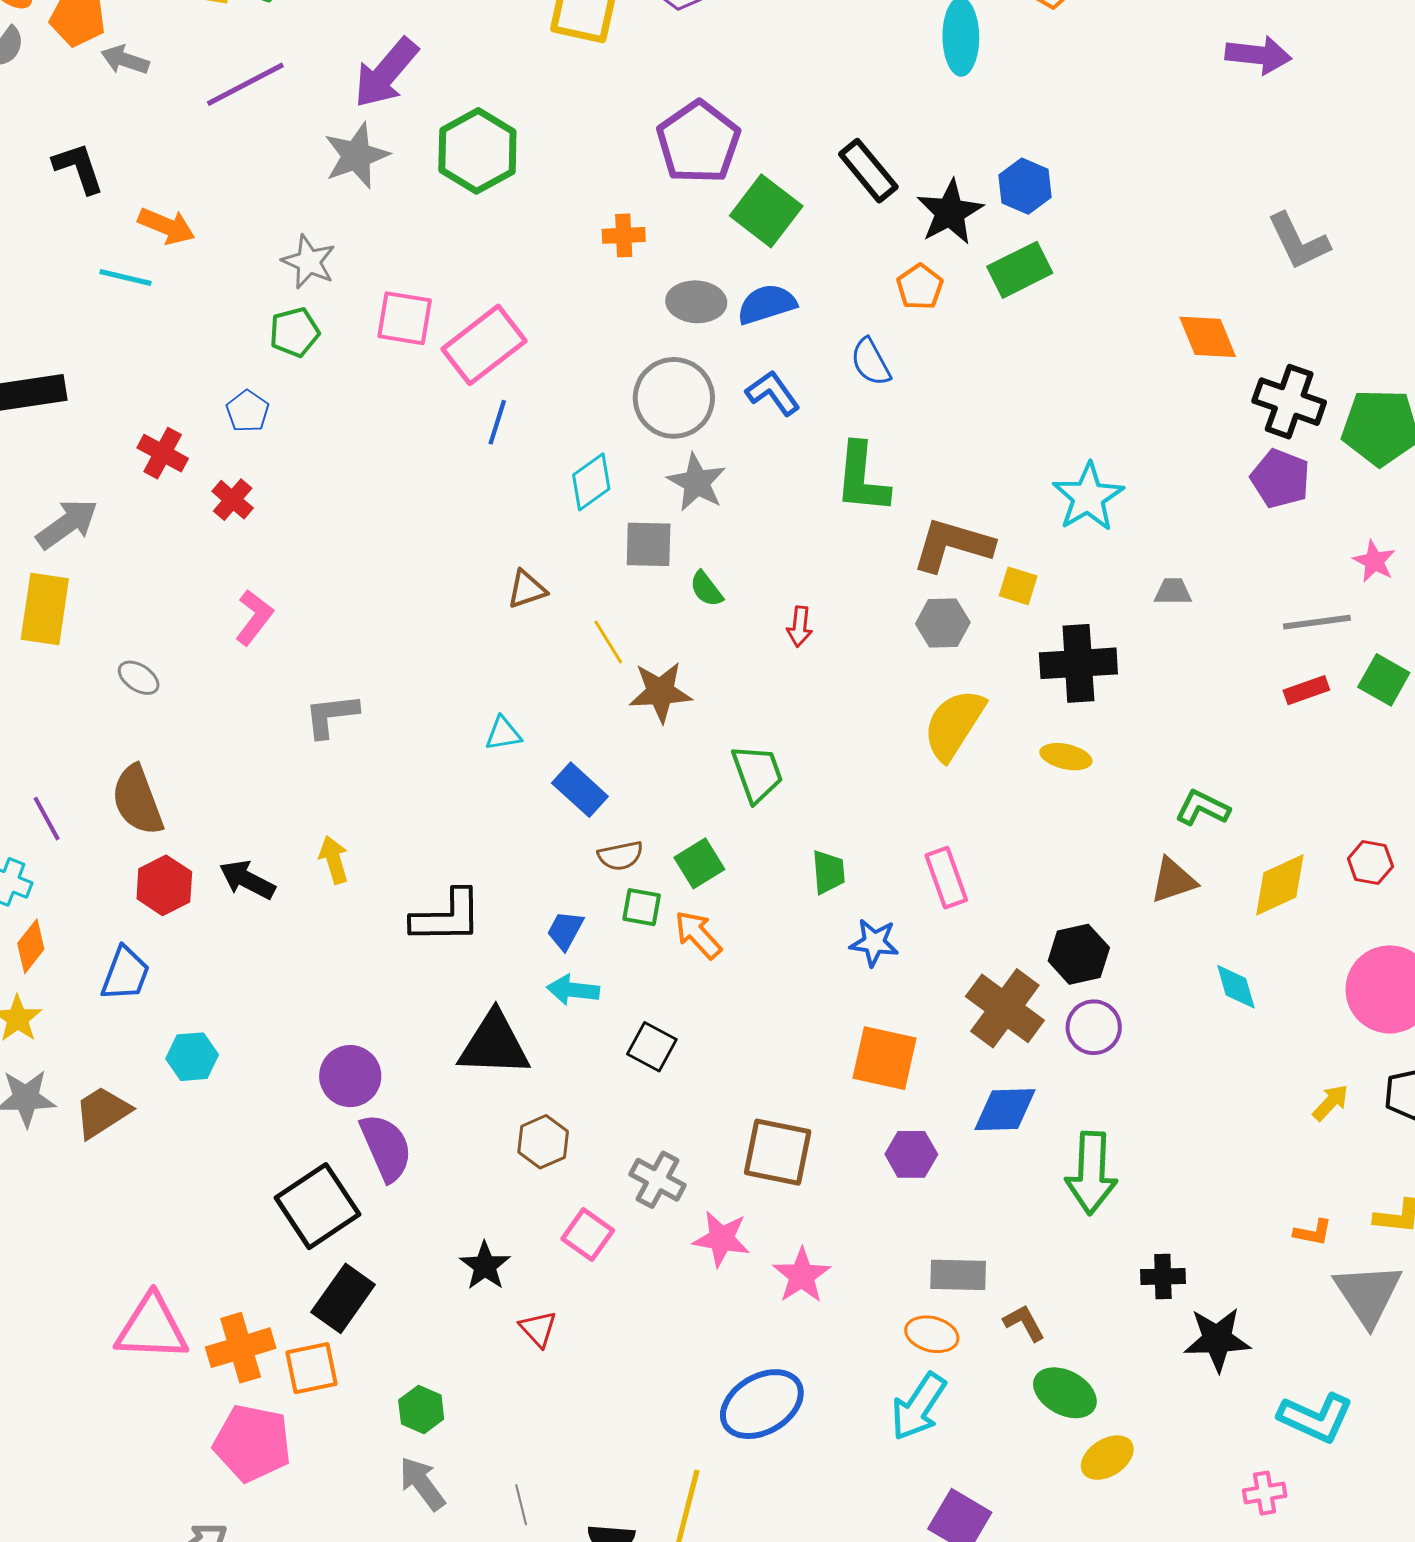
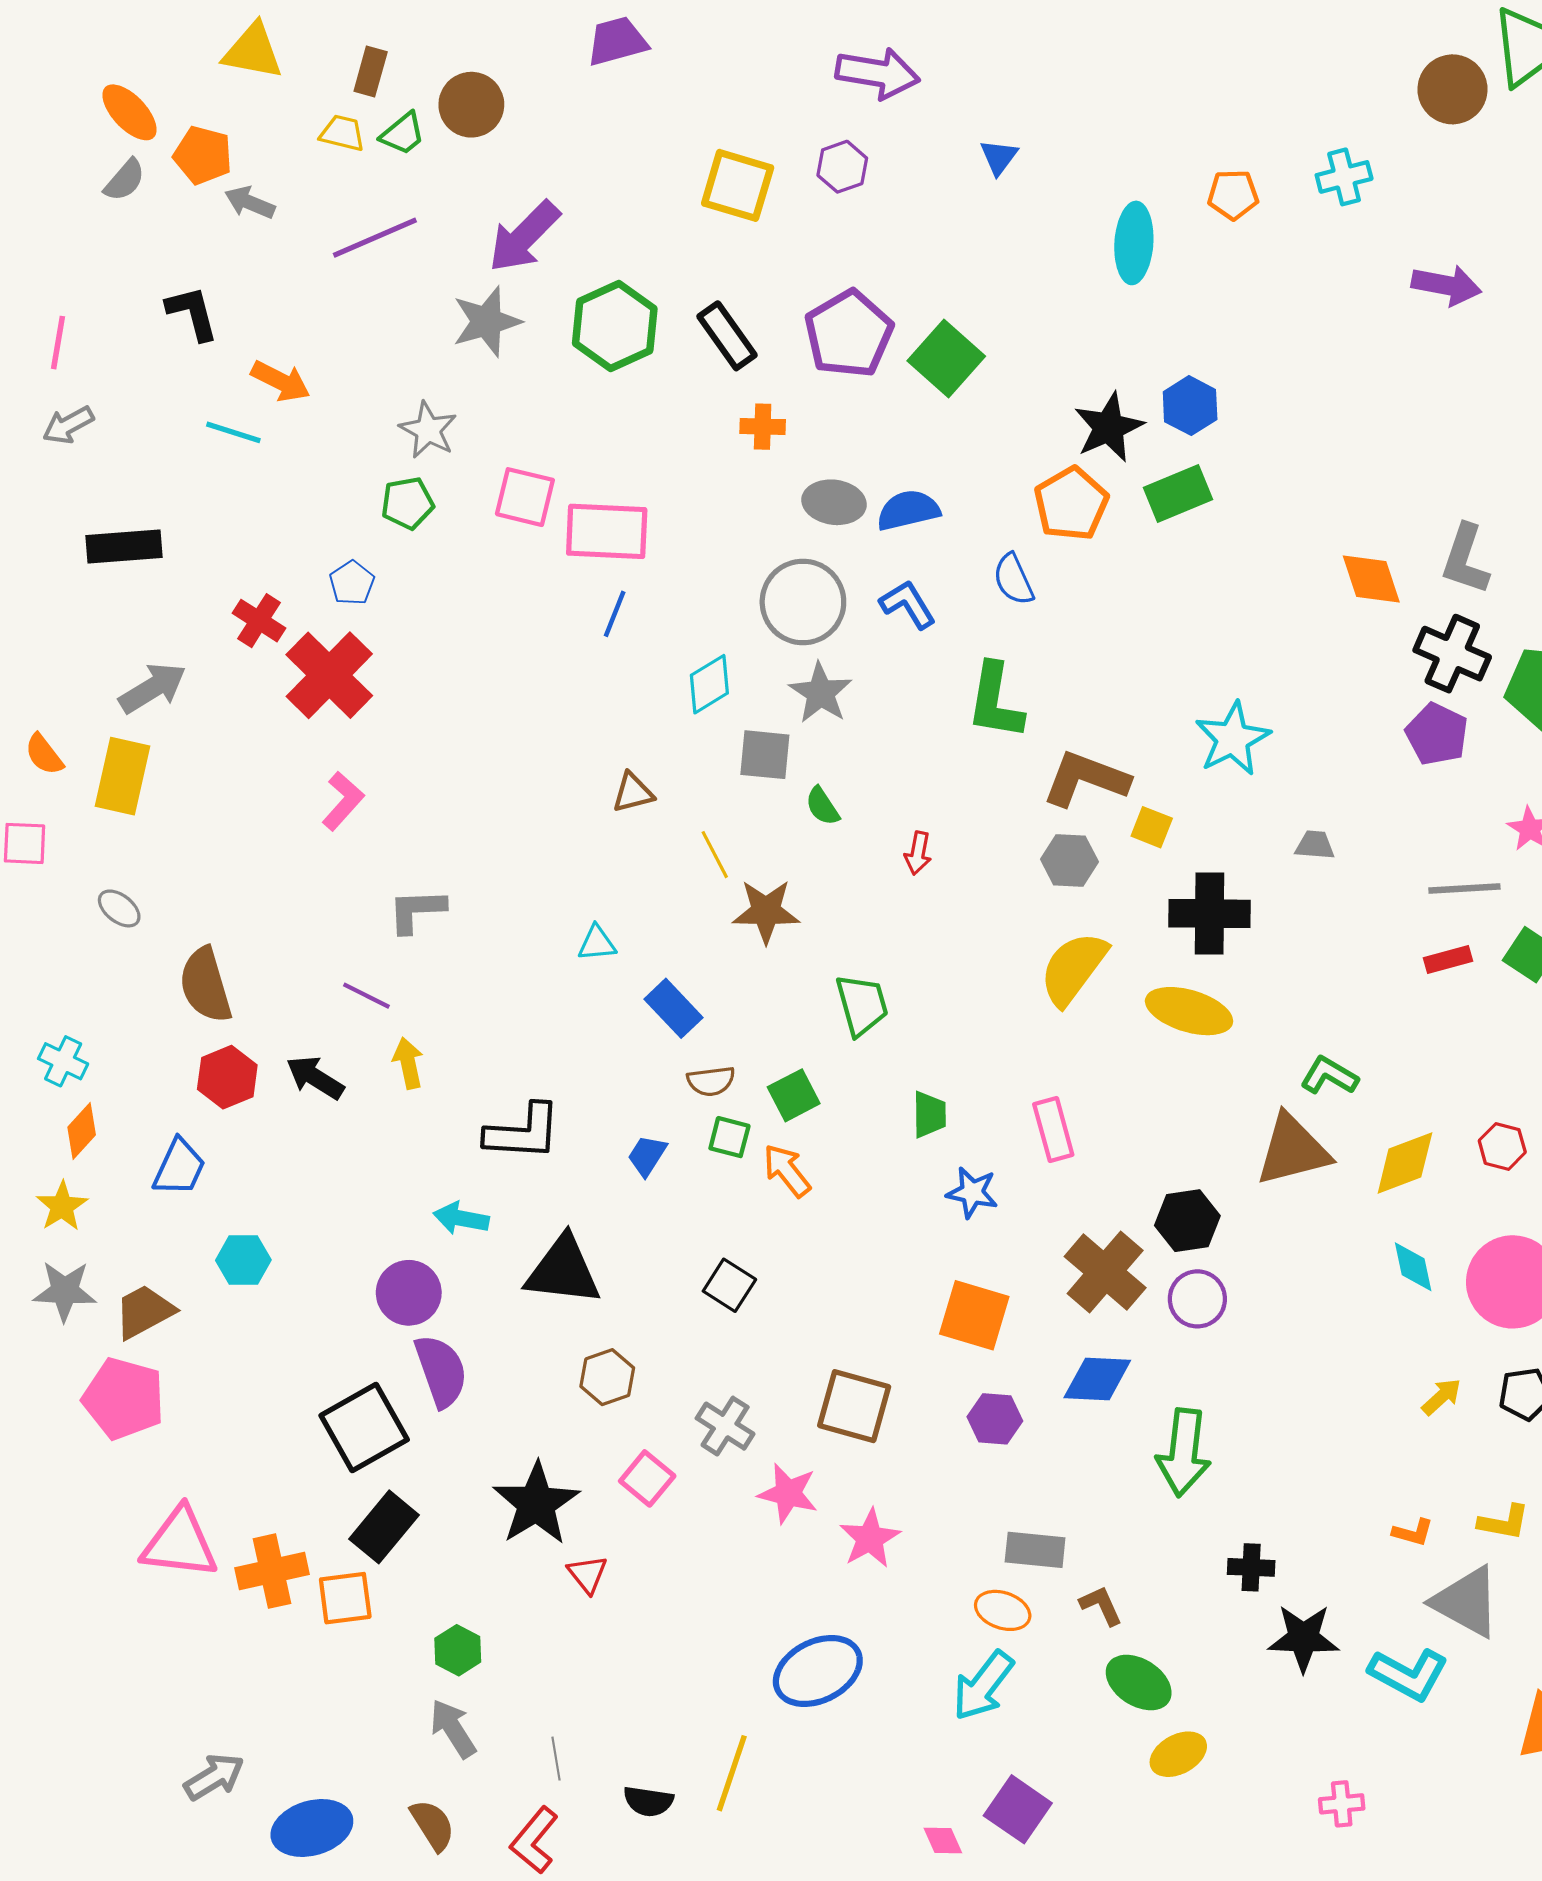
black rectangle: (868, 171) -> (727, 336), moved
green square: (766, 211) -> (946, 359), moved
gray L-shape: (1298, 241) -> (1465, 559), moved, turned 40
orange pentagon: (920, 287) -> (1071, 504), size x1.5
pink rectangle: (484, 345) -> (607, 531), turned 36
red cross: (233, 500) -> (329, 675), size x2.0
gray ellipse: (139, 678) -> (119, 908), moved
yellow ellipse: (1066, 757) -> (1189, 1011), size x1.6
purple line: (47, 819) -> (366, 996), moved, turned -39
brown triangle: (1173, 880) -> (1293, 1150), size x1.5
cyan diamond: (1236, 987) -> (1413, 1267), moved
cyan arrow: (573, 990) -> (461, 1218), moved
black star: (485, 1266) -> (536, 1504), size x1.6
gray triangle: (1368, 1294) -> (1466, 1602), turned -32
cyan L-shape: (1316, 1418) -> (1409, 1674), moved
pink pentagon: (252, 1443) -> (124, 1399), moved

